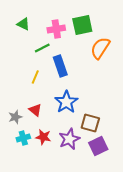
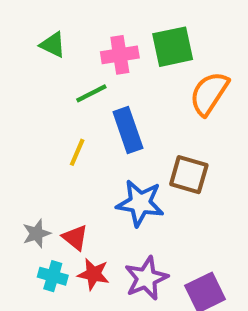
blue star: (66, 102) -> (140, 203), turned -30
red triangle: (35, 110) -> (75, 238), moved
brown square: (90, 123) -> (189, 175), moved
cyan cross: (23, 138) -> (53, 276), turned 32

